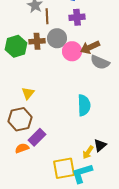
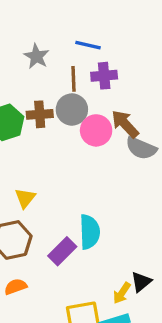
brown line: (47, 16) -> (74, 79), moved
brown arrow: (90, 47) -> (125, 124), turned 72
cyan semicircle: (84, 105) -> (90, 232), moved
purple rectangle: (37, 137) -> (62, 251), moved

